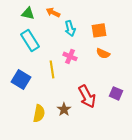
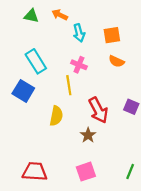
cyan rectangle: (30, 40) -> (36, 61), moved
yellow line: (52, 69) -> (69, 85), moved
brown star: (64, 109) -> (88, 135), moved
yellow semicircle: (39, 113) -> (56, 116), moved

